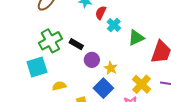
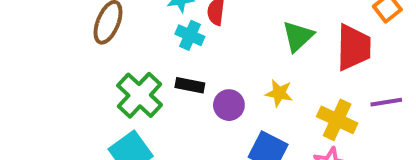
cyan cross: (114, 25) -> (190, 35), moved
yellow star: (111, 68) -> (279, 93), moved

